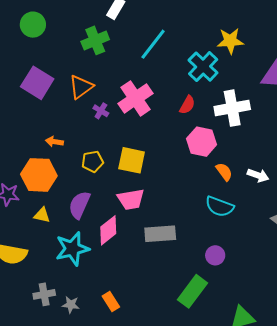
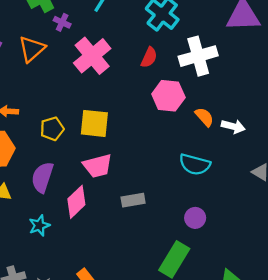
purple cross: (101, 111) -> (62, 22), moved
orange semicircle: (224, 172) -> (204, 117), moved
gray rectangle: (160, 234) -> (133, 200), size x0.7
cyan star: (72, 249) -> (39, 226), size x0.6

